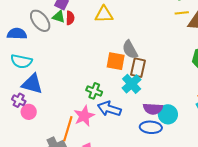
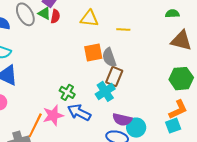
yellow line: (182, 13) -> (123, 29), moved
orange square: (116, 61) -> (93, 52), moved, turned -30

